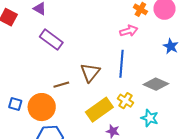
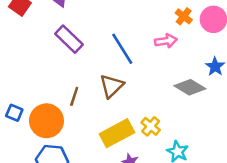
blue line: (121, 64) -> (122, 49), moved, turned -44
gray diamond: (156, 84) -> (190, 87), moved
brown line: (61, 85) -> (74, 96), turned -63

